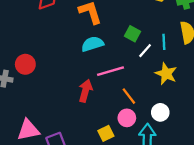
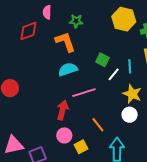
orange line: (129, 96) -> (98, 125), moved
white circle: (160, 112) -> (130, 115), moved
pink circle: (127, 118) -> (64, 135), moved

